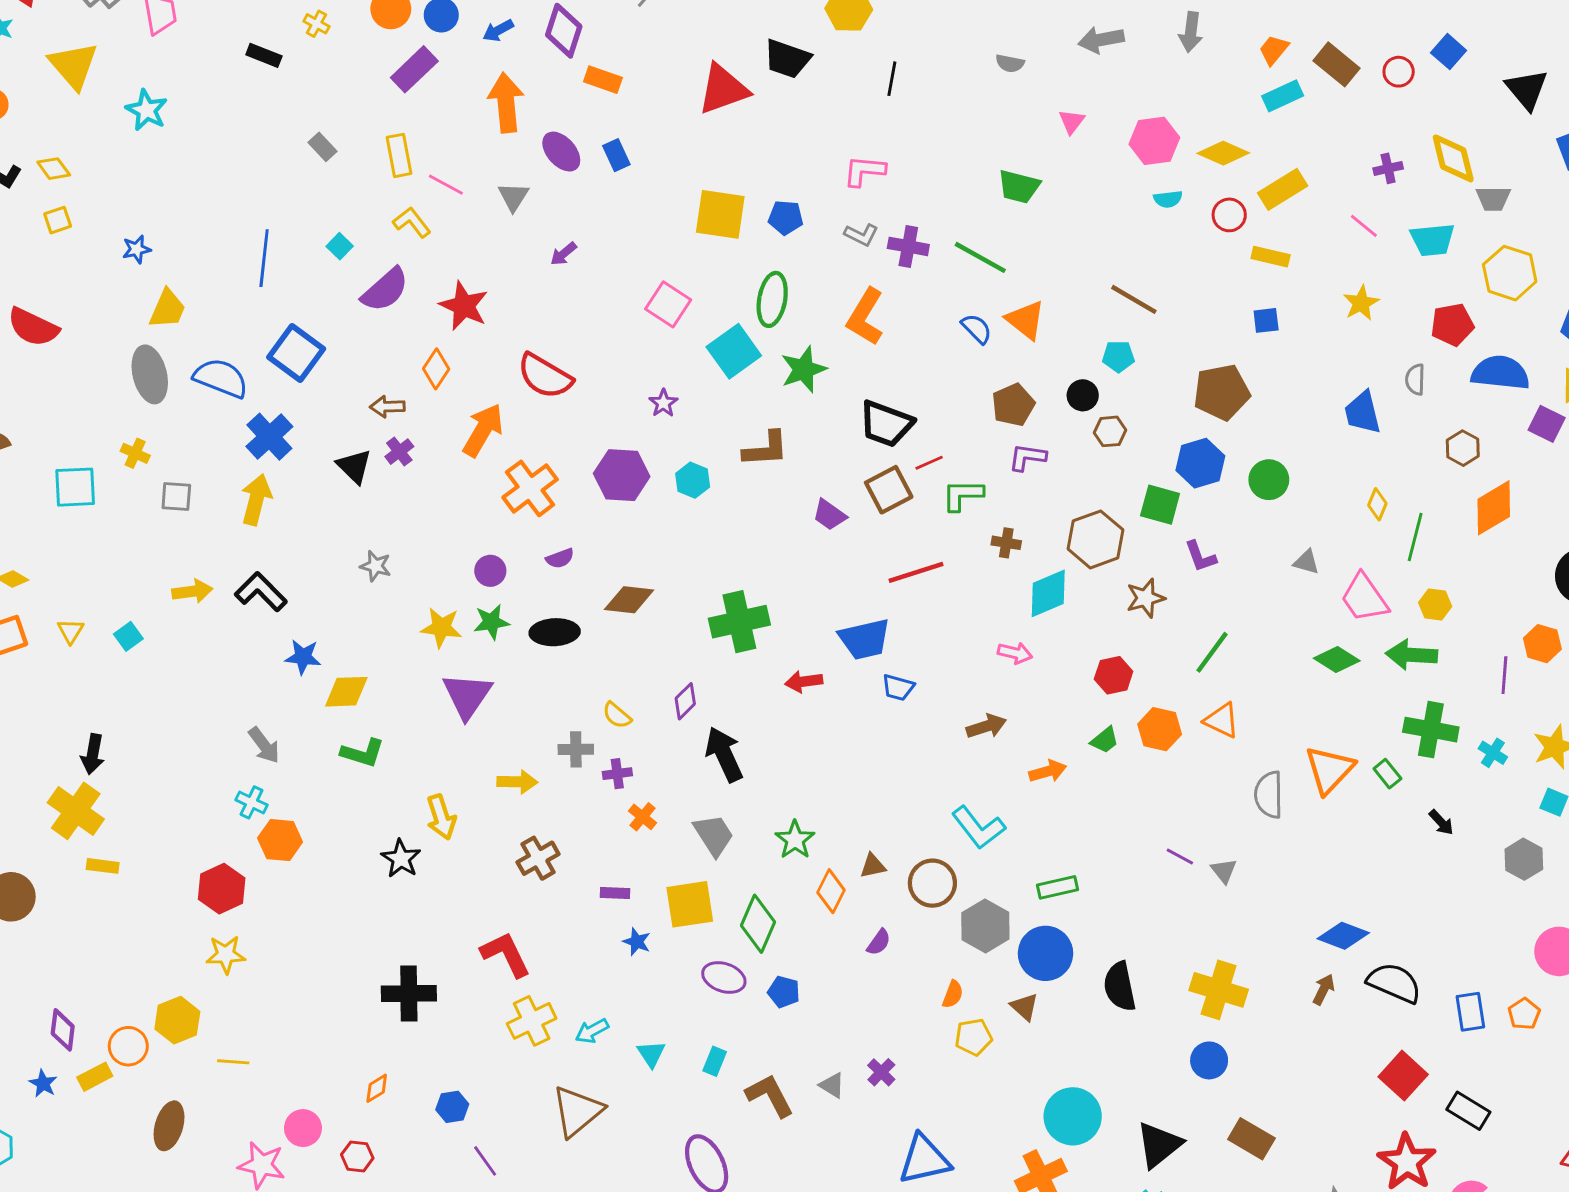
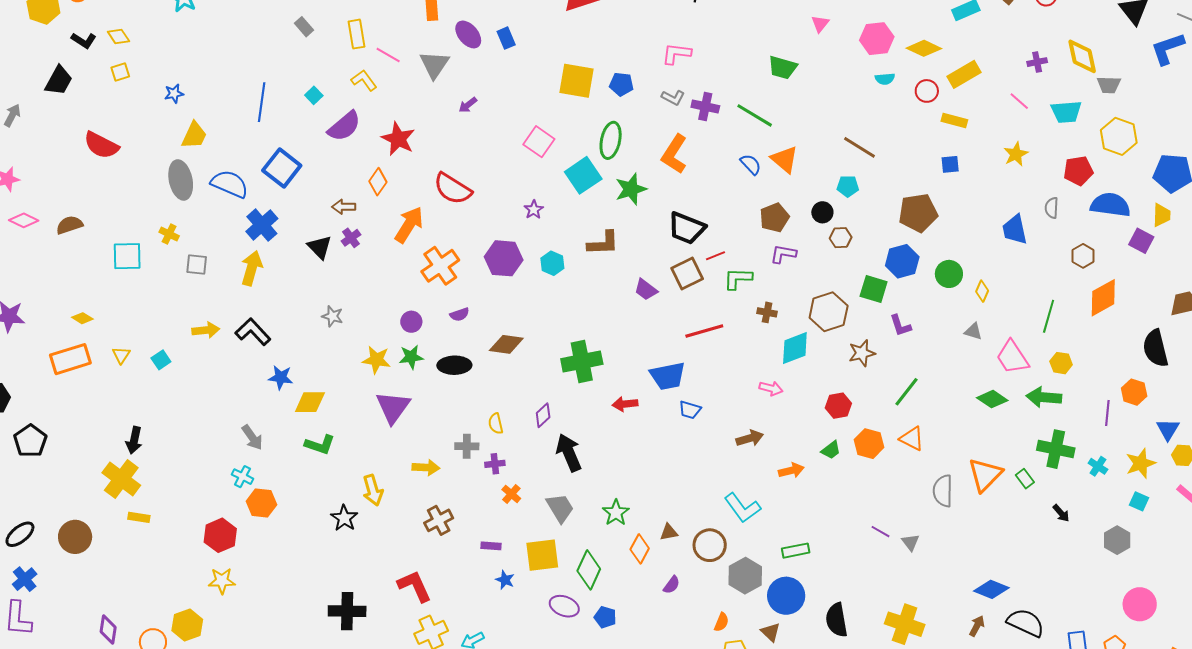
gray triangle: (513, 197) -> (434, 65), size x1.4
yellow diamond: (1377, 504) -> (982, 291), moved
yellow semicircle: (617, 715) -> (496, 424), turned 35

